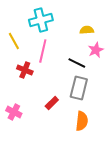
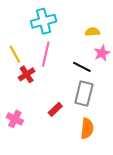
yellow line: (14, 41) -> (15, 54), moved
red cross: (25, 70) -> (27, 74), turned 35

